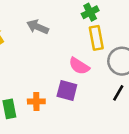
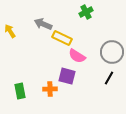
yellow rectangle: (96, 38) -> (62, 38), moved, turned -54
orange cross: (36, 101) -> (50, 89), moved

